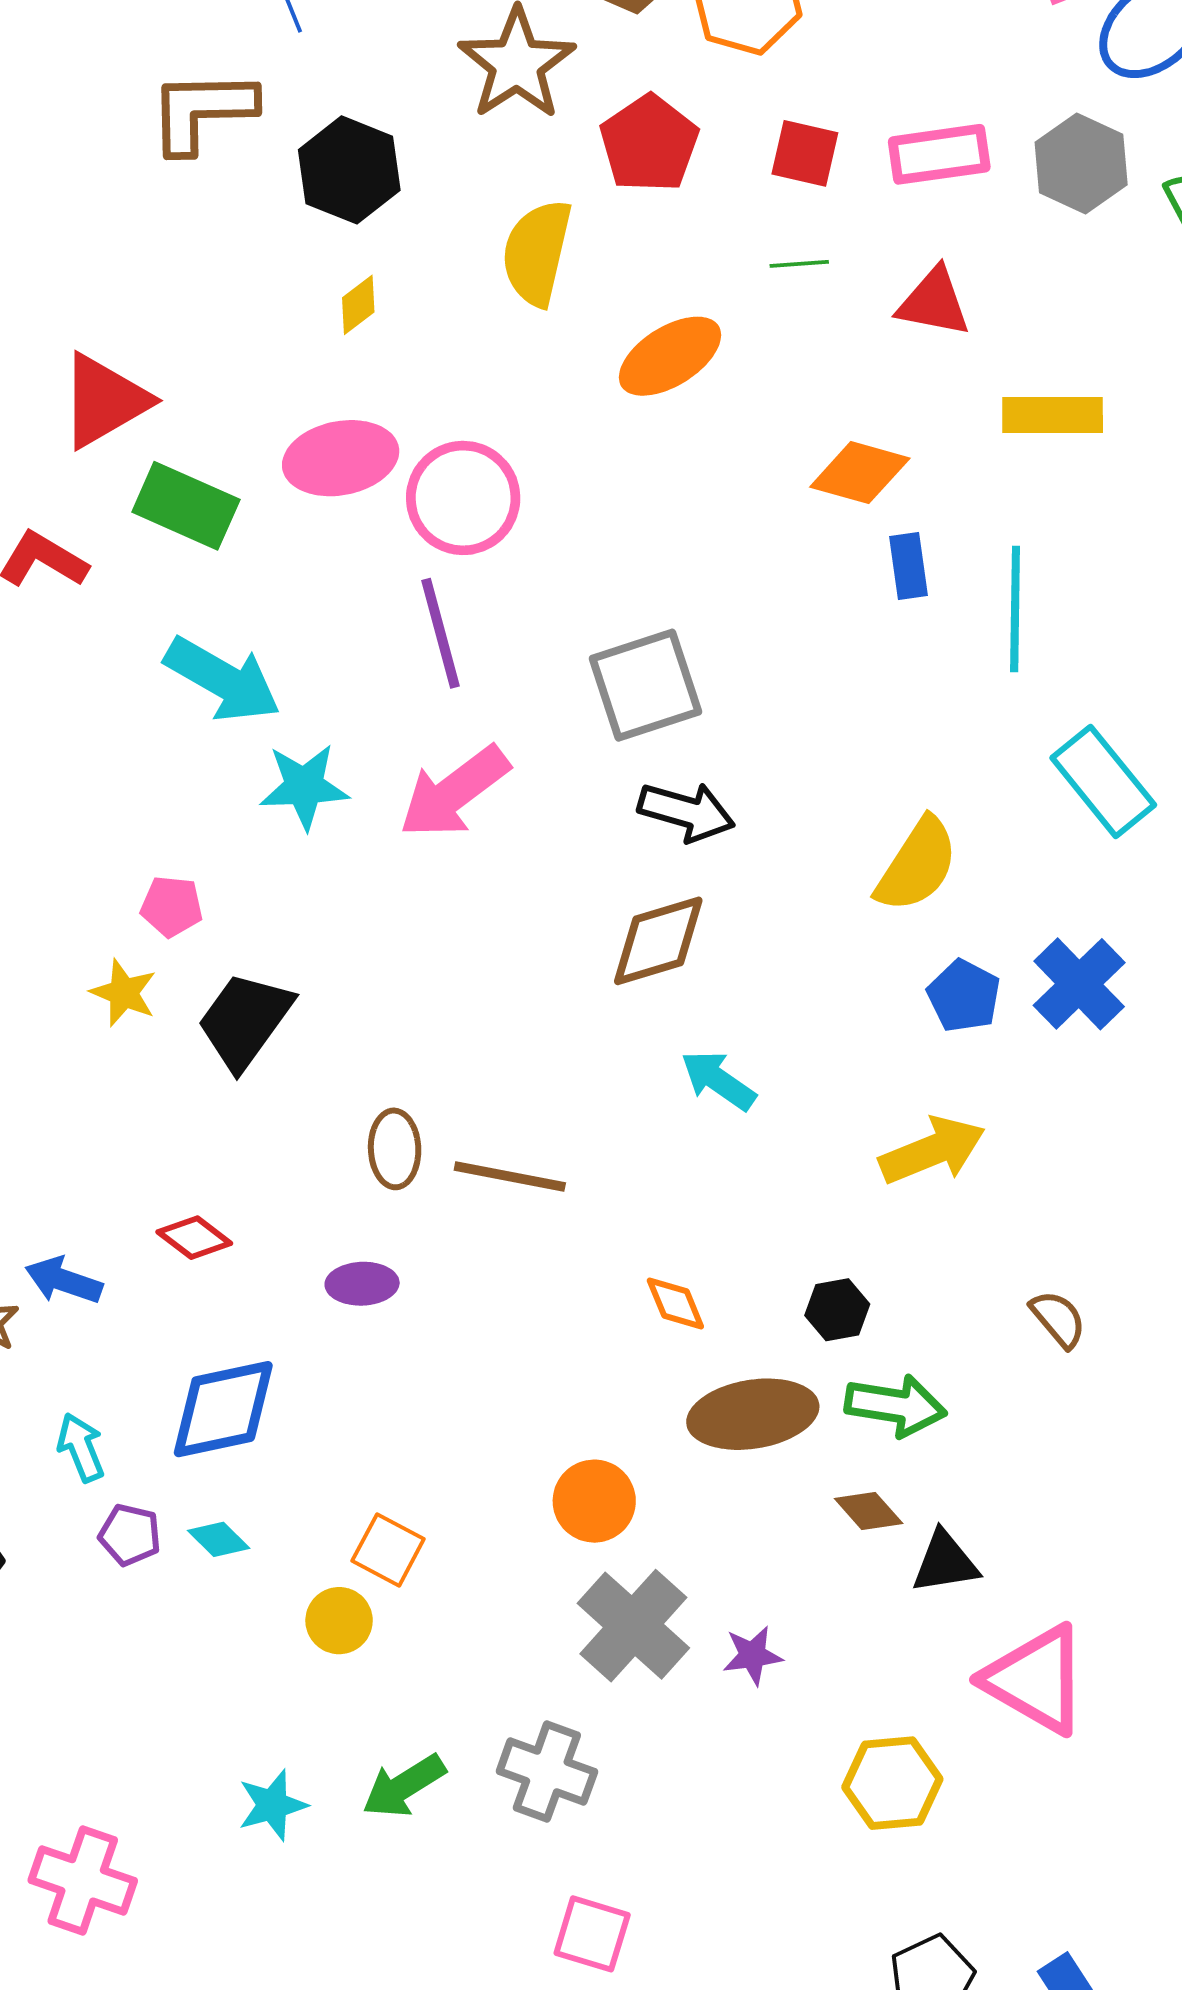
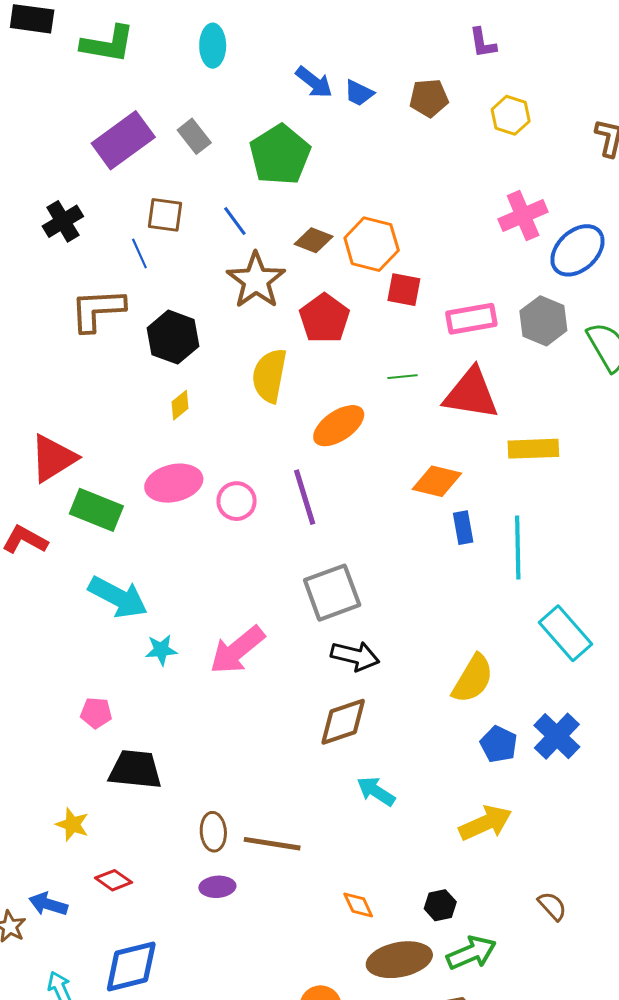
red square: (805, 153) -> (404, 290), moved
red triangle: (934, 302) -> (471, 394), size x1.5
pink circle: (463, 498) -> (237, 501), size x0.7
purple line: (440, 633) -> (305, 497), moved
cyan star: (304, 786) -> (161, 650), size x0.7
yellow star: (124, 993) -> (72, 825), moved
black trapezoid: (245, 1021) -> (135, 769), turned 62
purple ellipse: (362, 1284) -> (217, 887), moved
green arrow: (896, 1406) -> (471, 953), turned -30

